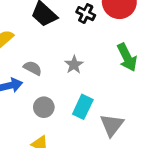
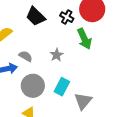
green arrow: (127, 57) -> (84, 39), moved
gray circle: (44, 107) -> (33, 86), size x1.5

